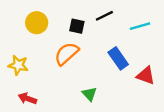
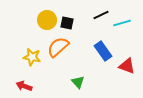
black line: (104, 16) -> (101, 15), moved
yellow circle: (37, 23) -> (47, 20), moved
yellow star: (18, 65) -> (32, 57), moved

